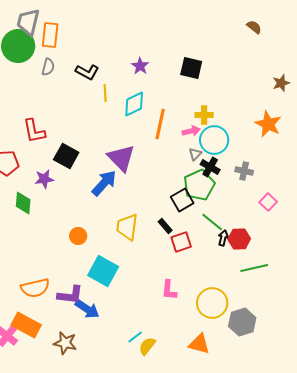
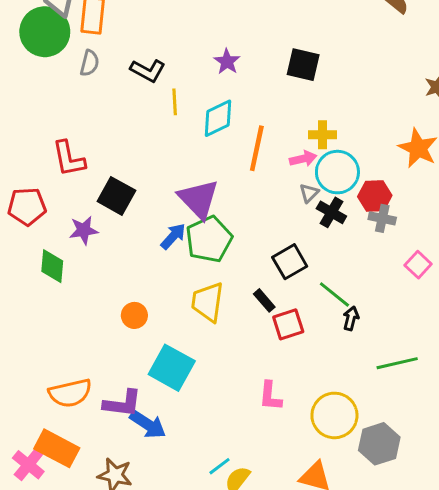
blue arrow: (104, 183) -> (173, 236), size x0.7
green pentagon: (199, 185) -> (209, 239), moved
red hexagon: (239, 239) -> (375, 196), moved

